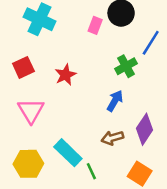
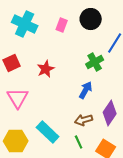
pink rectangle: (95, 25) -> (62, 25), moved
green line: (91, 171) -> (79, 142), moved

